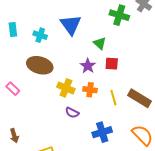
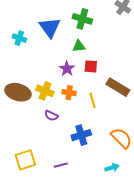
green cross: (119, 15) -> (82, 19), moved
green triangle: (100, 43) -> (79, 46), turned -48
brown ellipse: (40, 65) -> (18, 92), moved
brown rectangle: (140, 98) -> (118, 87), moved

